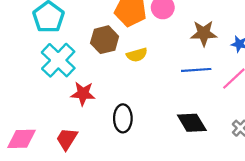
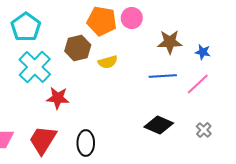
black ellipse: (123, 118) -> (86, 143), moved
black diamond: (192, 123) -> (159, 125), turned -36
red trapezoid: (67, 139) -> (43, 140), size x1.4

